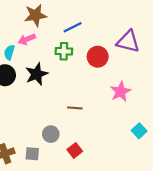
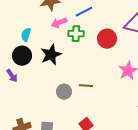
pink arrow: (27, 39) -> (59, 23), moved
gray circle: (51, 134) -> (64, 92), moved

